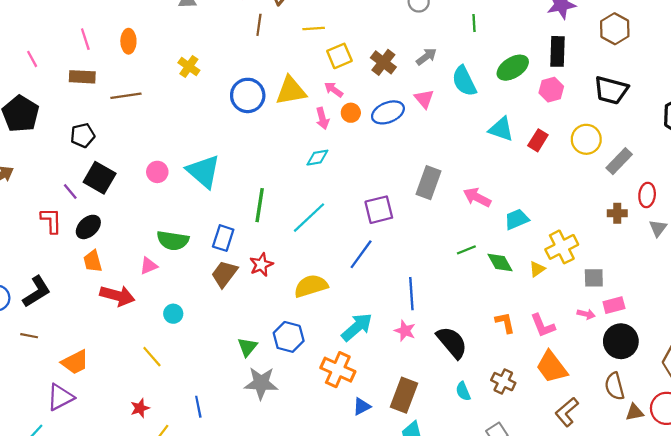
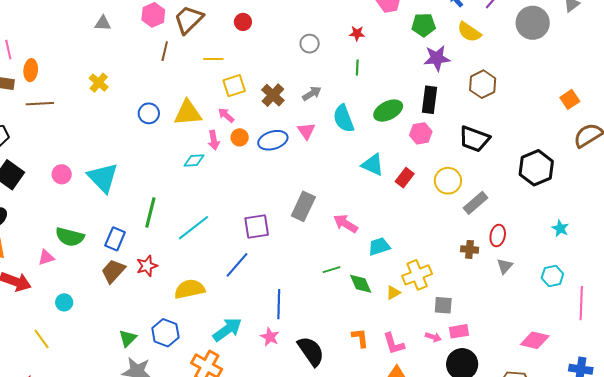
orange ellipse: (128, 41) -> (31, 70), moved
blue circle: (248, 95) -> (149, 113), size x0.7
cyan diamond: (317, 158) -> (194, 160), moved

